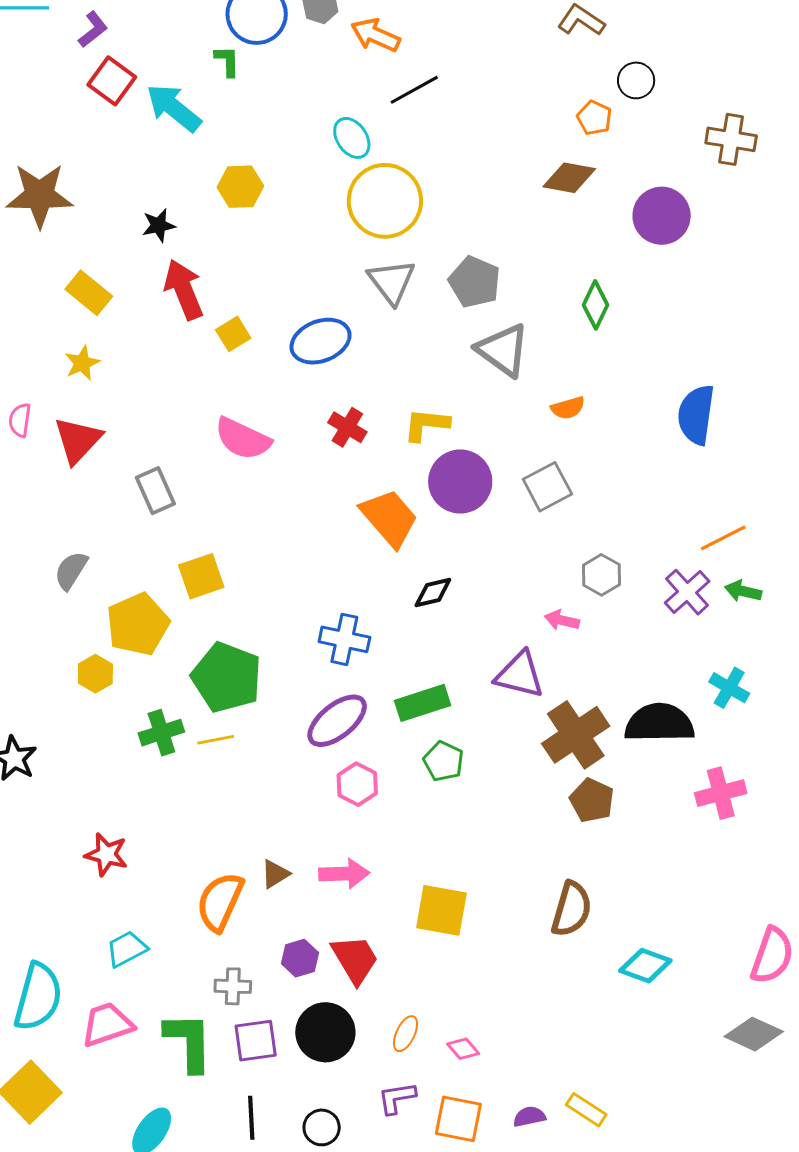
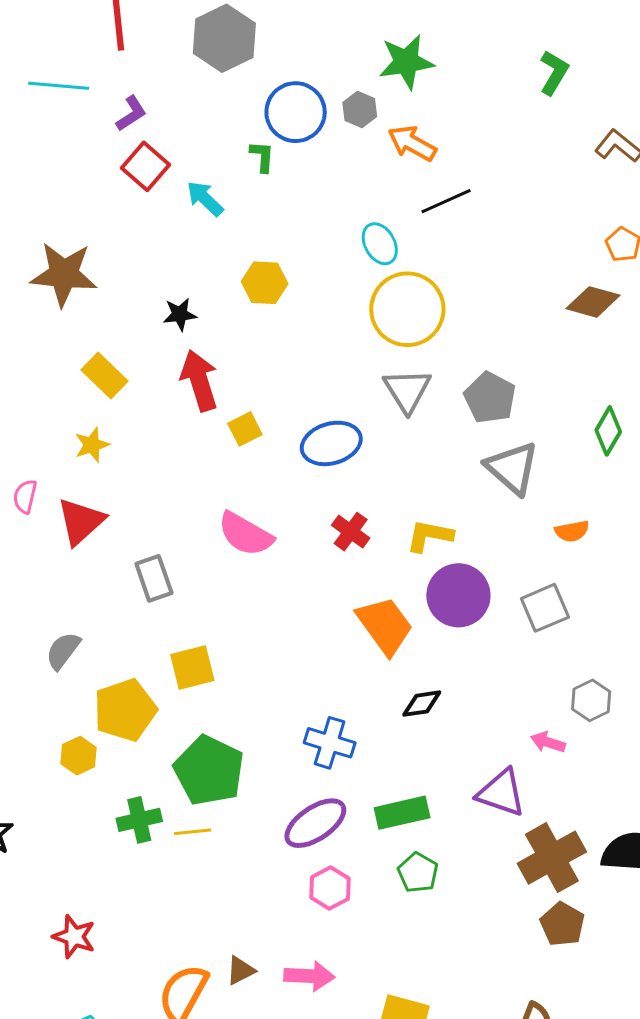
cyan arrow: (174, 108) -> (205, 198), size x0.7

